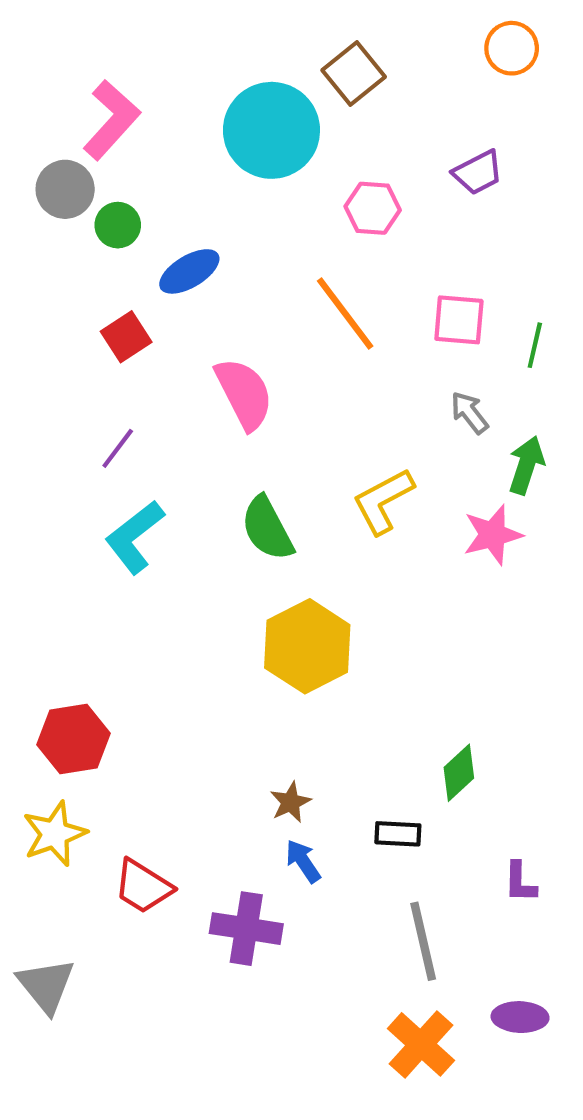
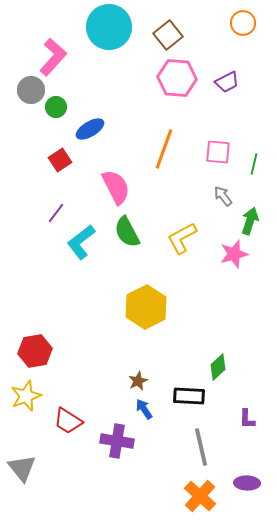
cyan circle: (271, 130) -> (109, 27), moved
pink hexagon: (373, 208) -> (177, 78), moved, size x1.5
orange line: (345, 314) -> (164, 149), turned 57
green semicircle: (267, 528) -> (127, 232), moved
cyan L-shape: (135, 537) -> (81, 242), moved
black rectangle: (398, 834) -> (189, 396), size x1.4

